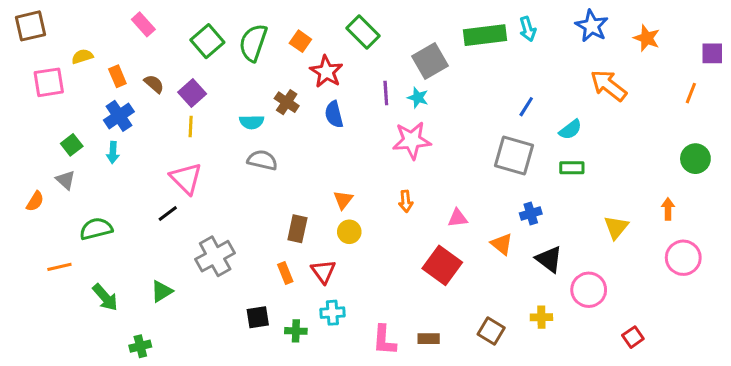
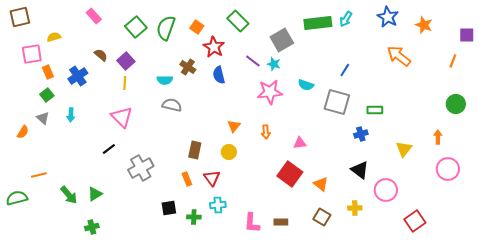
cyan arrow: (528, 29) -> (346, 19), turned 49
orange rectangle: (117, 76) -> (48, 72), moved
purple line: (386, 93) -> (253, 61), turned -49
cyan semicircle: (570, 130) -> (306, 85), moved, turned 56
cyan arrow: (113, 152) -> (71, 115), moved
orange triangle: (343, 200) -> (234, 126), moved
black line: (168, 214) -> (109, 149), moved
blue cross: (531, 214) -> (361, 134), moved
green semicircle: (96, 229) -> (17, 198), moved
orange triangle: (502, 244) -> (321, 184), moved
green triangle: (162, 291) -> (95, 194), moved
red square: (633, 337) -> (415, 221), size x1.5

